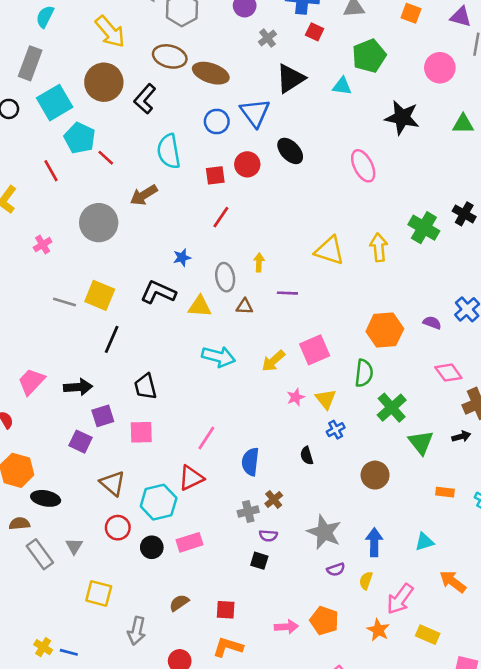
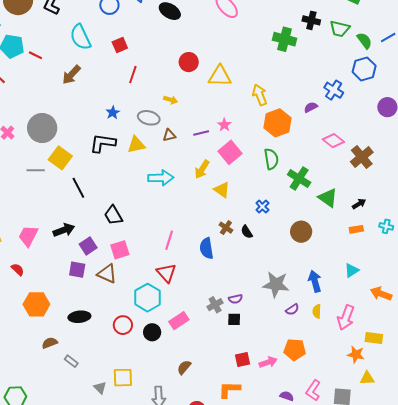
red circle: (247, 164) -> (189, 62), moved
gray circle: (99, 223) -> (42, 128), moved
yellow arrow: (379, 247) -> (260, 95), moved
yellow arrow: (259, 262) -> (171, 100), turned 120
gray ellipse: (225, 277) -> (149, 118), turned -50
purple line: (287, 293) -> (201, 133), moved
yellow square: (100, 295) -> (60, 158), turned 30
purple semicircle: (432, 323) -> (311, 107), turned -32
black line: (112, 339) -> (78, 188), turned -35
pink star: (296, 397) -> (224, 125), moved
yellow triangle: (326, 399) -> (222, 190), moved
black arrow: (461, 436) -> (359, 204), moved
red triangle: (191, 478) -> (166, 273), turned -30
brown triangle: (113, 483) -> (107, 274), moved
black ellipse: (46, 498) -> (79, 317), moved
brown cross: (274, 500) -> (226, 228), moved
gray cross: (248, 512) -> (215, 305), moved
gray triangle: (74, 546) -> (100, 388), moved
gray rectangle: (40, 554) -> (71, 361), size x0.6
red square: (226, 610) -> (243, 360), moved
orange star: (378, 630) -> (356, 355), moved

